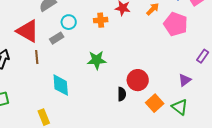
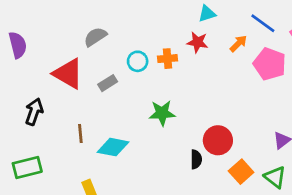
cyan circle: (69, 22) -> (138, 61), moved
brown line: (37, 57) -> (80, 133), moved
cyan diamond: (61, 85) -> (113, 147), turned -75

